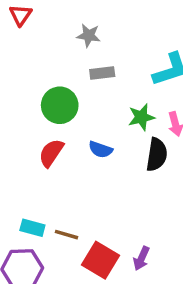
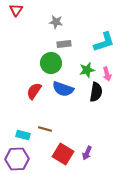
green circle: (60, 105) -> (51, 63), moved
blue semicircle: (101, 150) -> (63, 89), size x1.5
brown line: (67, 235) -> (45, 129), moved

